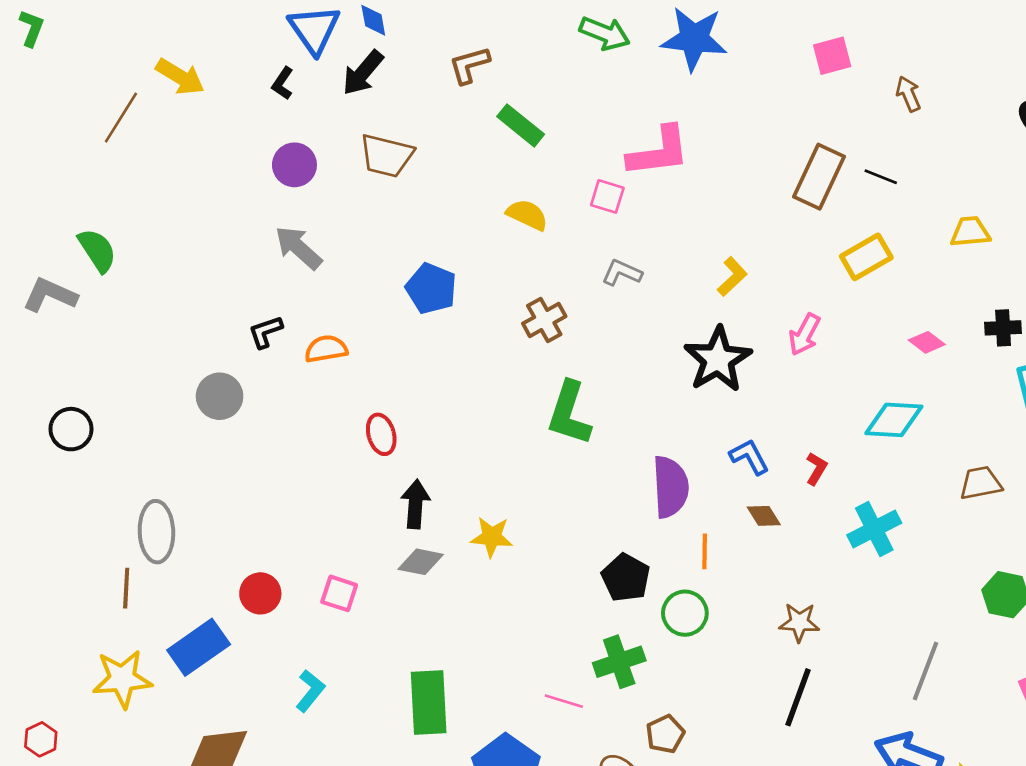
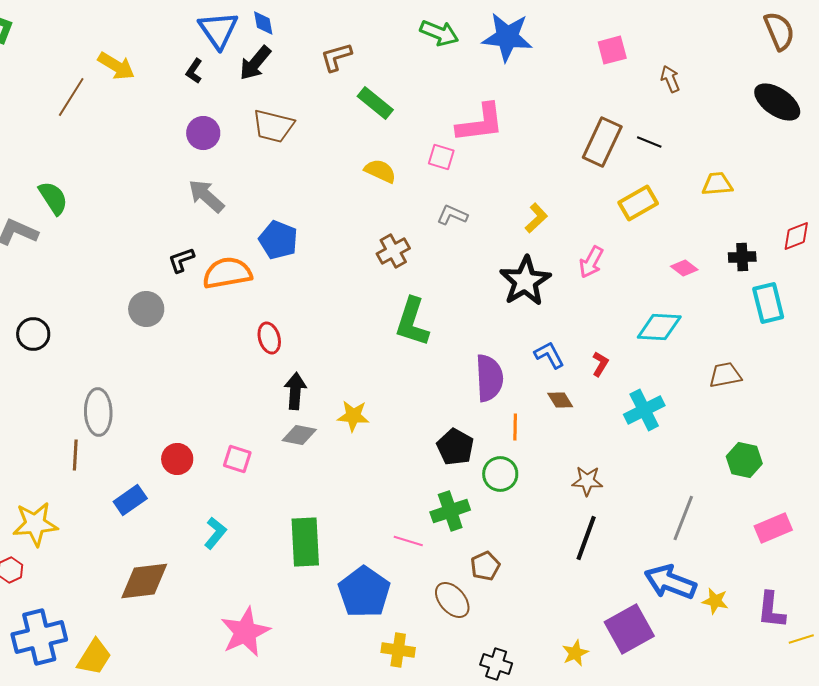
blue pentagon: (431, 288) -> (278, 240), moved
orange semicircle: (326, 349) -> (227, 273), size x1.5
blue rectangle: (199, 647) -> (130, 500), size x0.7
yellow star: (122, 679) -> (35, 524), moved

